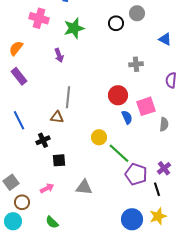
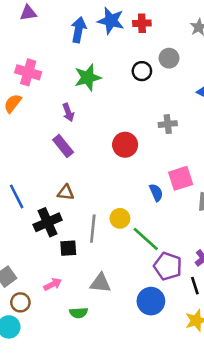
pink cross: (39, 18) -> (28, 72), moved
purple rectangle: (19, 76) -> (63, 146), moved
red circle: (118, 95) -> (125, 145), moved
gray line: (68, 97) -> (93, 229), moved
black cross: (43, 140) -> (48, 222), size x1.5
blue circle: (132, 219) -> (151, 301), moved
green semicircle: (52, 222) -> (79, 313), moved, turned -48

